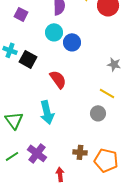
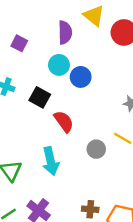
black square: (28, 59) -> (40, 97), moved
gray circle: (98, 113) -> (96, 149), moved

